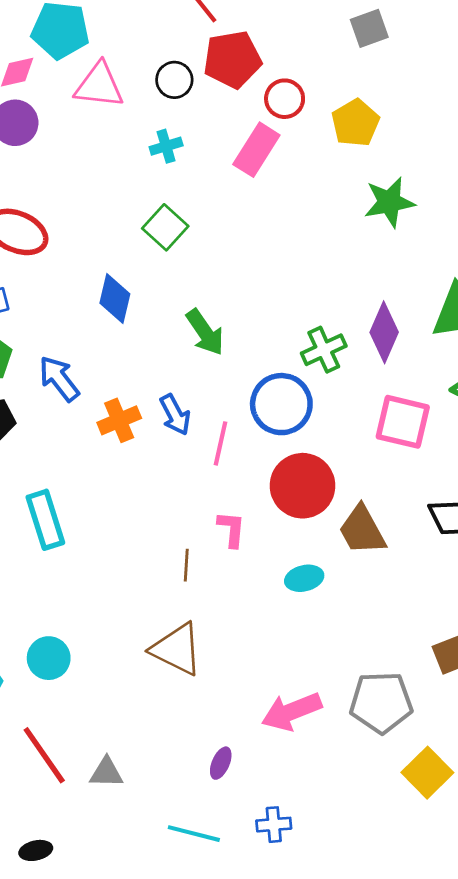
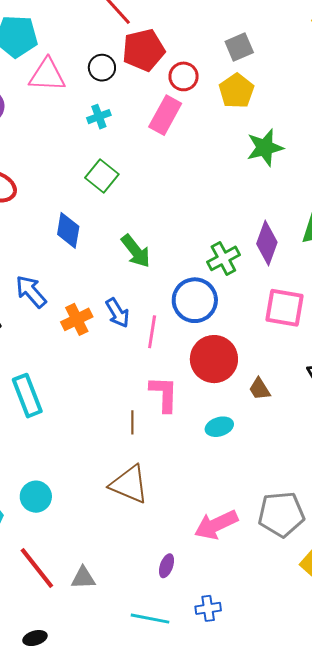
gray square: (369, 28) -> (239, 47), moved
pink L-shape: (231, 529) -> (164, 394), size x1.4
brown trapezoid: (362, 530) -> (260, 389), size x0.6

